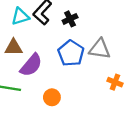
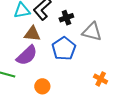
brown triangle: (14, 47) -> (32, 34), moved
gray triangle: (100, 49) -> (92, 32), moved

